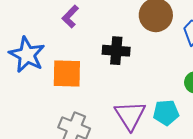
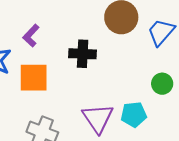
purple L-shape: (70, 17) -> (31, 36), moved

